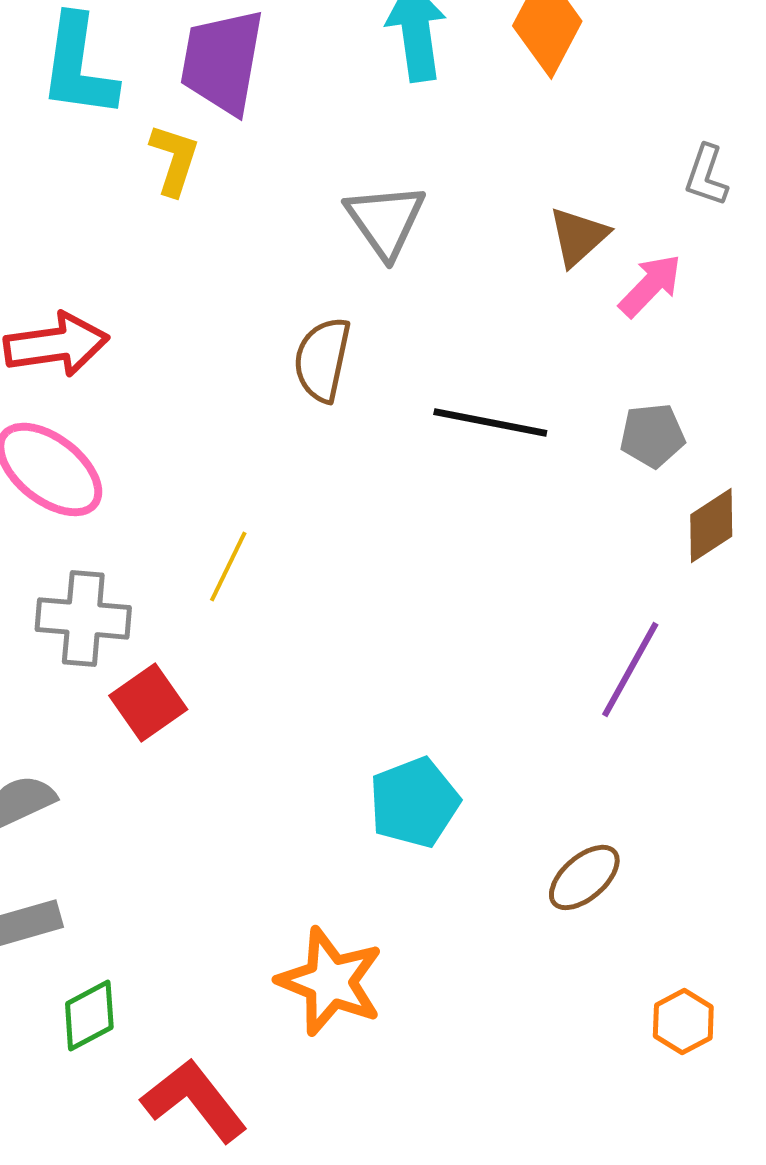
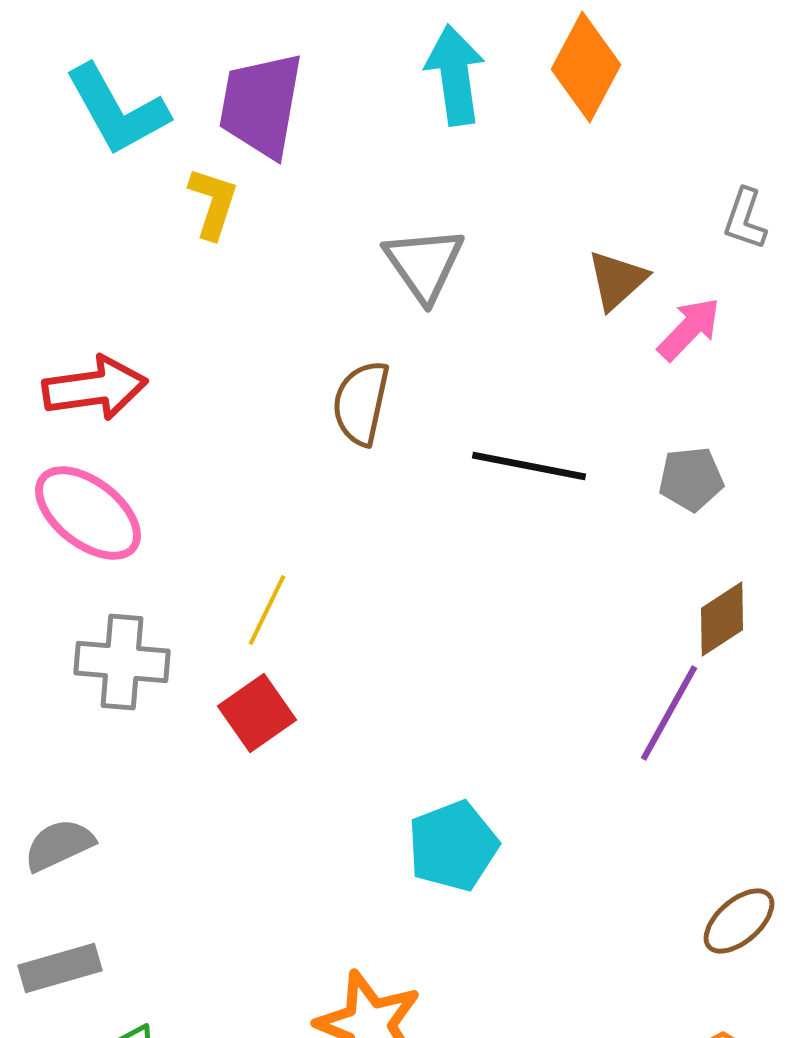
cyan L-shape: (78, 66) -> (117, 110), turned -37
brown diamond: (711, 525) -> (722, 619), moved
red square: (148, 702) -> (257, 713), moved
brown ellipse: (584, 877) -> (739, 921), moved

